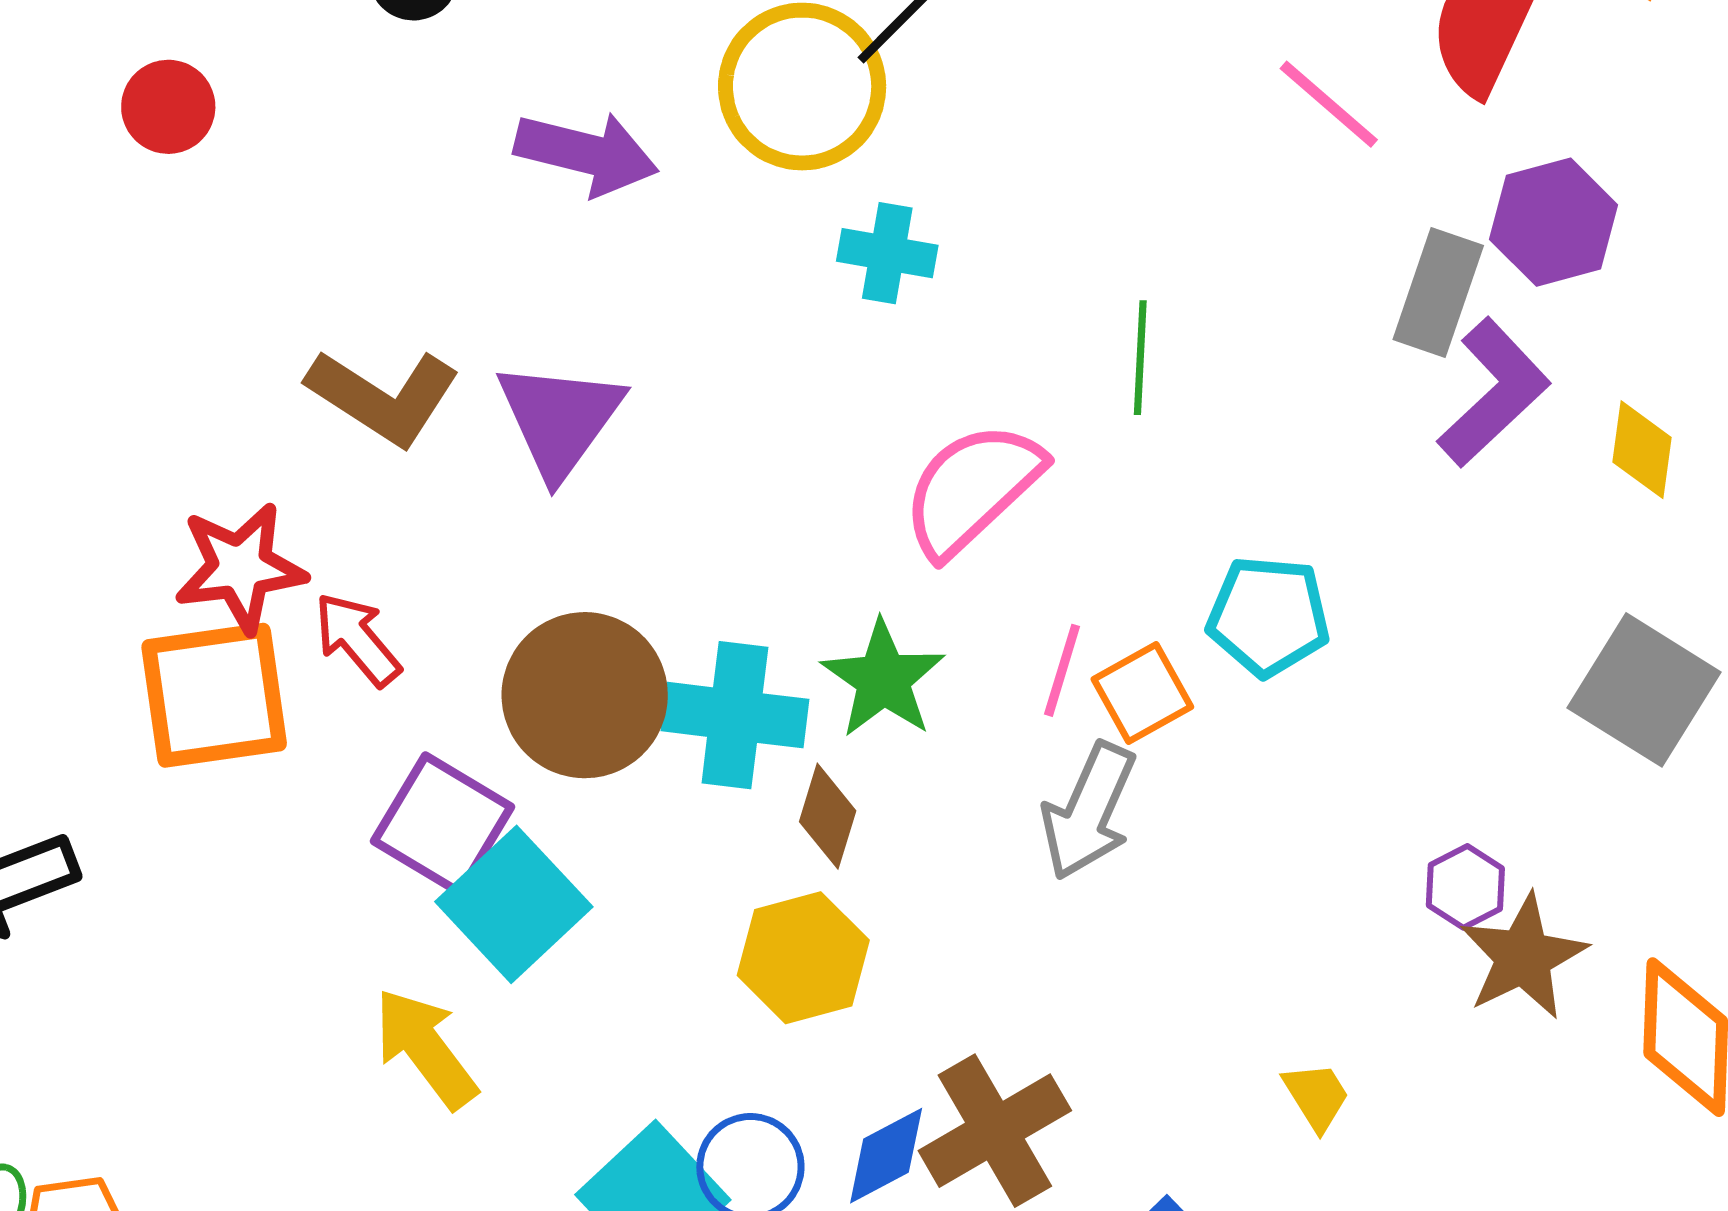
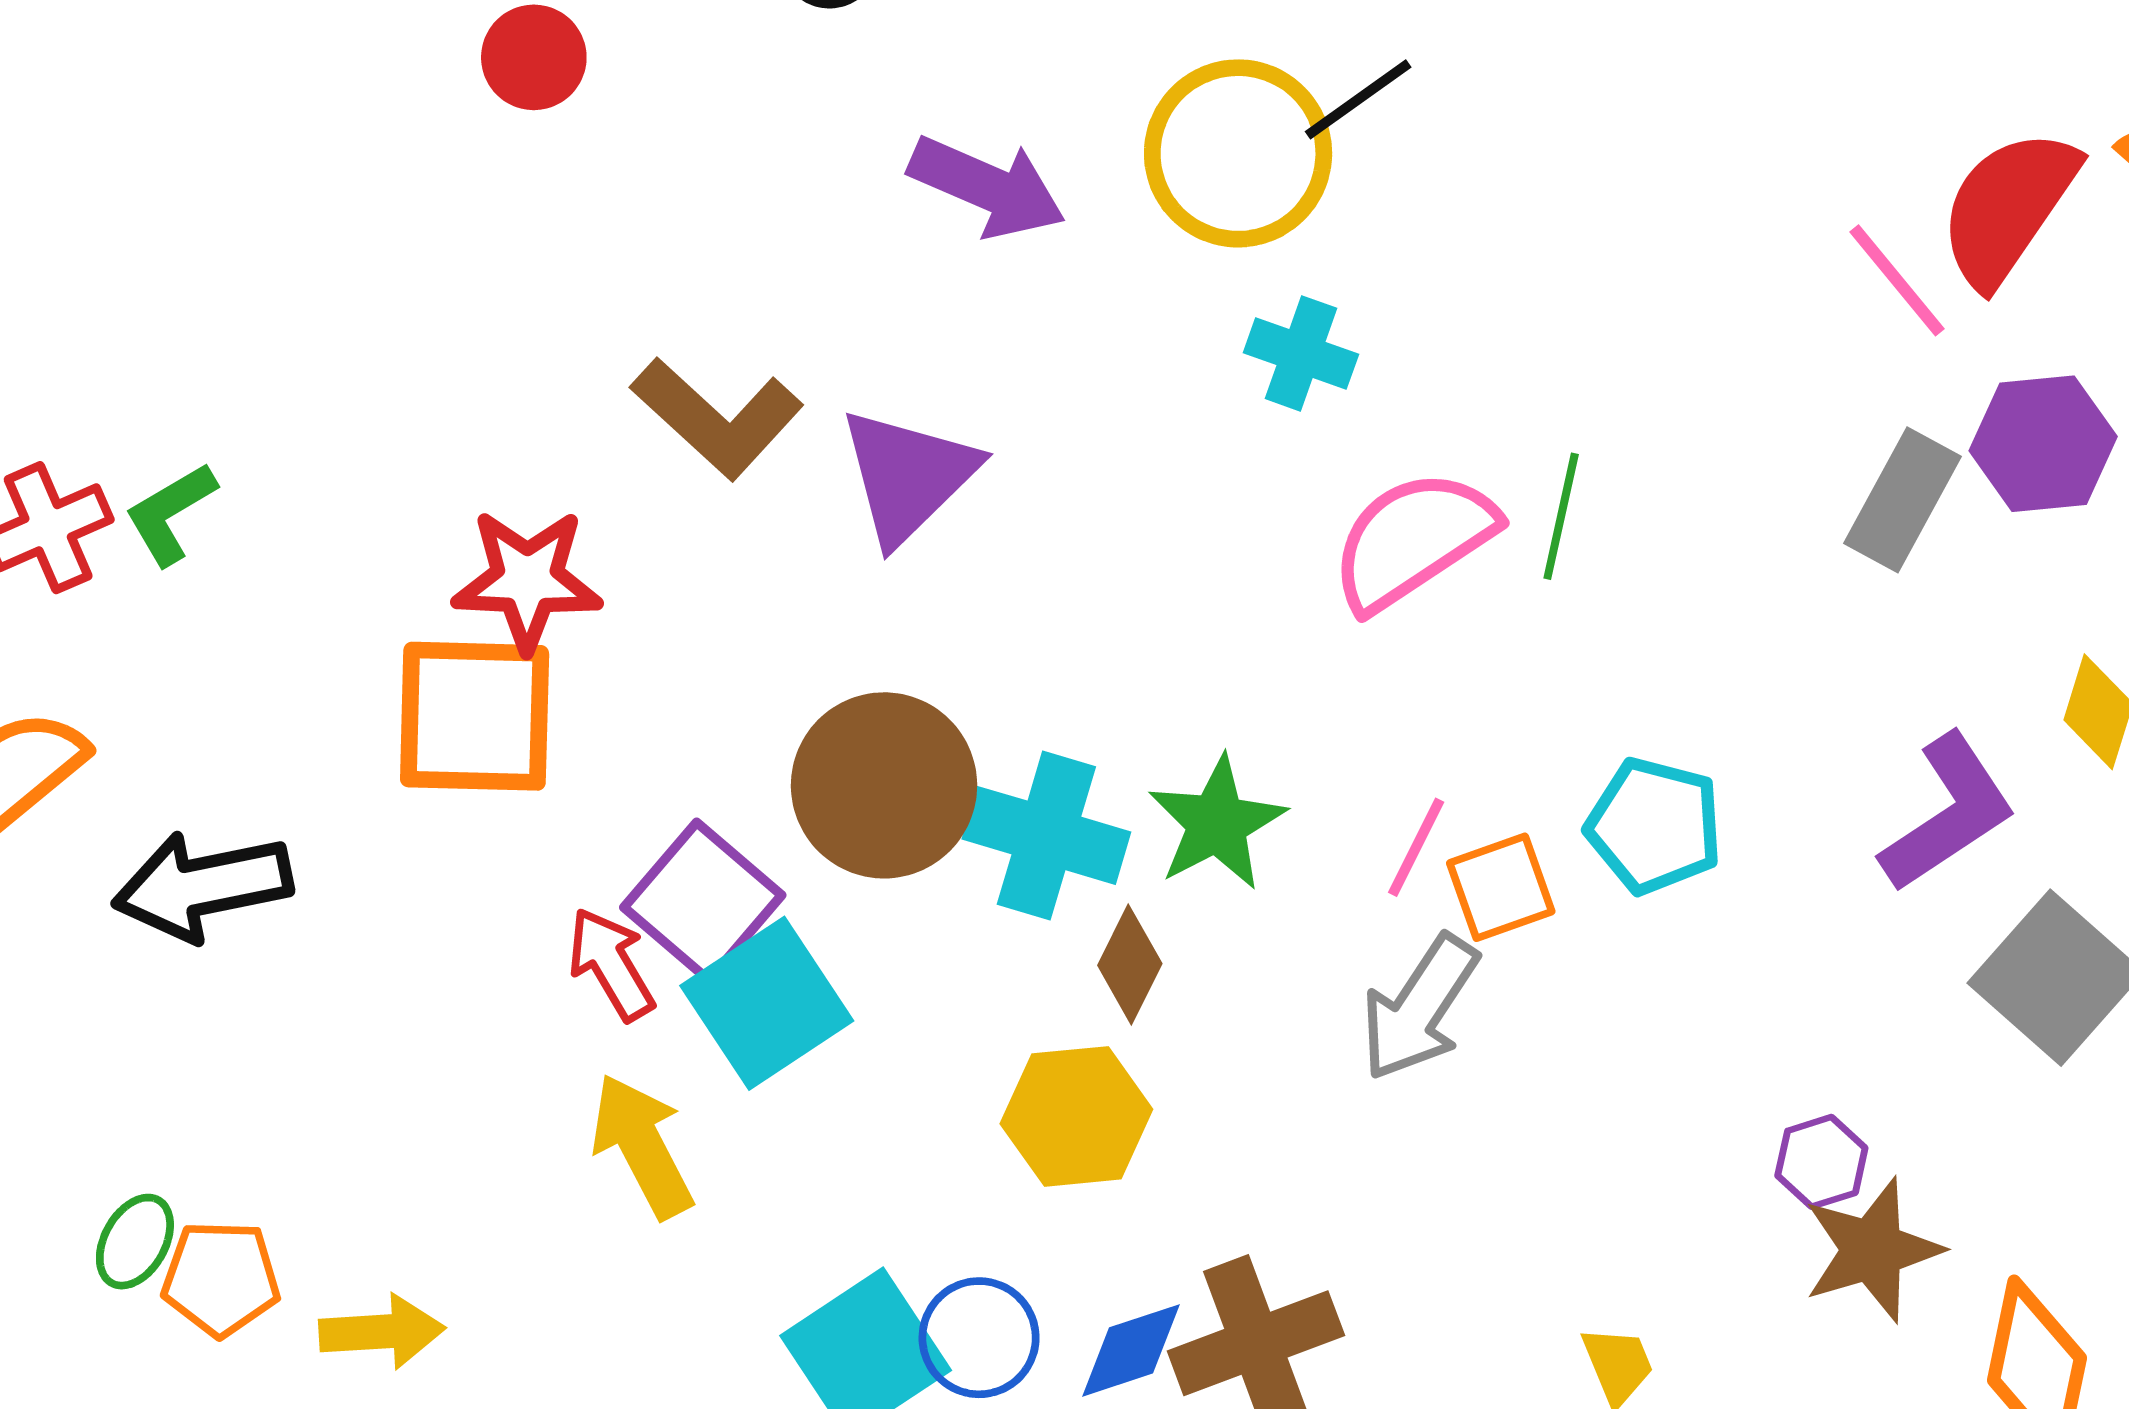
pink line: (1329, 104) -> (1897, 280), moved
purple L-shape: (1494, 393) -> (1948, 813), moved
pink semicircle: (972, 489) -> (1413, 540), moved
red arrow: (357, 639) -> (611, 964), moved

